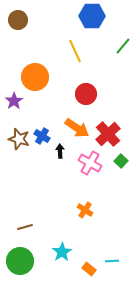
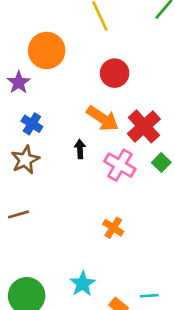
blue cross: (42, 136) -> (32, 124), moved
brown star: (19, 139) -> (25, 160), moved, turned 30
brown line: (25, 227) -> (19, 214), moved

